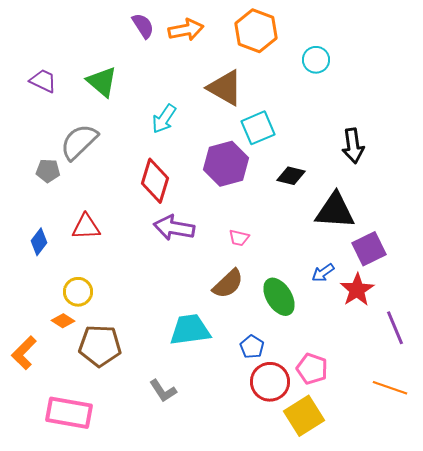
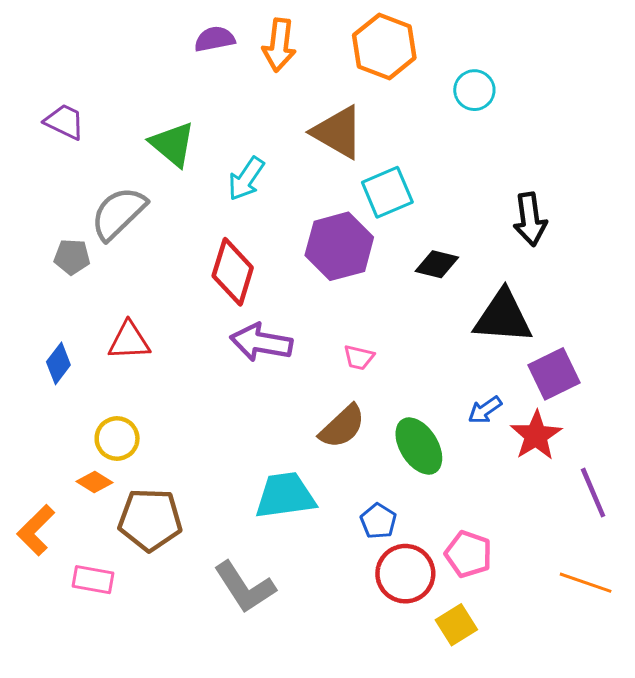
purple semicircle: (143, 26) -> (215, 39), turned -68
orange arrow: (186, 30) -> (279, 45), turned 108
green triangle: (102, 82) -> (173, 144), moved
gray L-shape: (163, 391) -> (245, 587), size x1.5
pink rectangle: (69, 413) -> (93, 580), moved, size x0.6
yellow square: (304, 416) -> (456, 625), size x0.7

